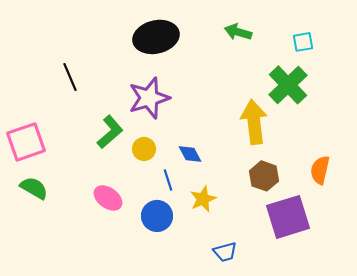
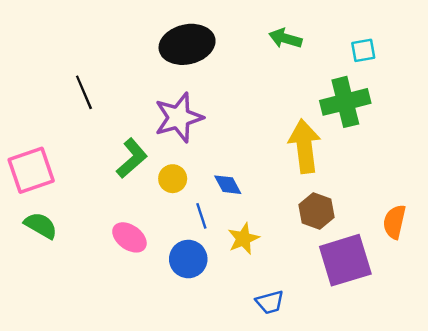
green cross: (288, 85) -> (345, 102), turned 30
orange semicircle: (320, 170) -> (394, 222), moved

